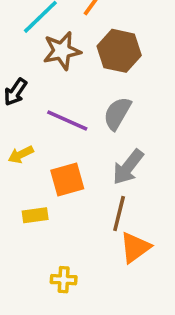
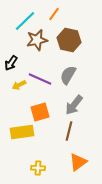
yellow arrow: (21, 154) -> (19, 85), moved
yellow rectangle: (35, 215) -> (22, 132), size x1.6
orange triangle: (135, 247) -> (78, 162), moved

